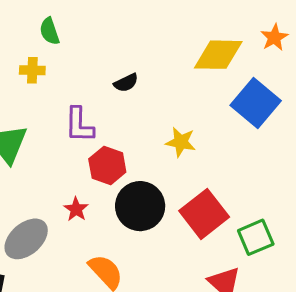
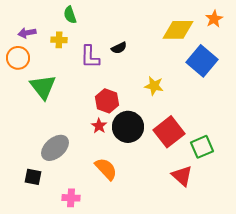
purple L-shape: (79, 125) -> (90, 57), moved
red star: (76, 209) -> (99, 126), moved

